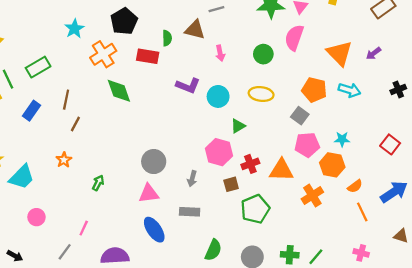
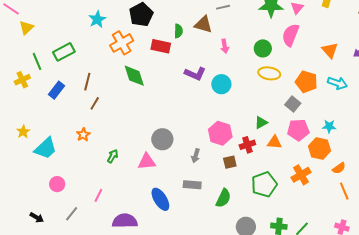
orange triangle: (339, 53) -> (330, 50), size x0.7
yellow ellipse: (261, 94) -> (269, 73), moved
green triangle: (238, 126) -> (261, 123), moved
orange triangle: (281, 170) -> (274, 142), moved, size x0.7
pink triangle: (149, 194) -> (147, 162), moved
green pentagon: (255, 209) -> (264, 184), moved
green semicircle: (213, 250) -> (223, 198), moved
gray line: (65, 252) -> (72, 214), moved

